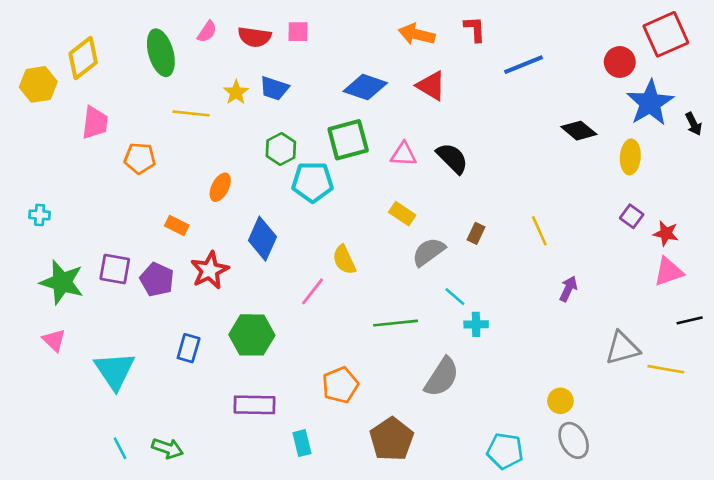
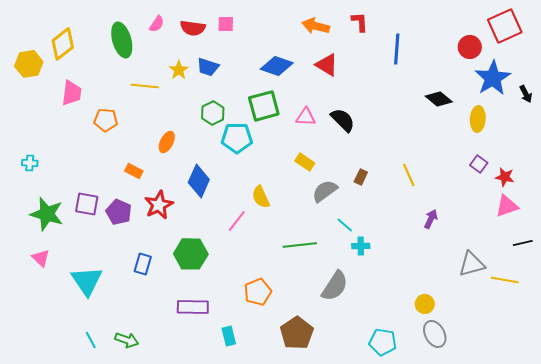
blue line: (523, 65) -> (397, 49), turned -64

